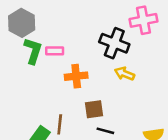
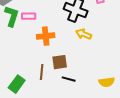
brown line: (60, 124) -> (42, 72), moved

